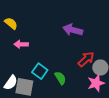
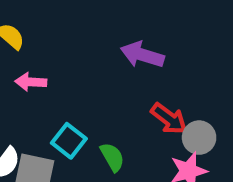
red arrow: (86, 59) -> (169, 119), turned 78

